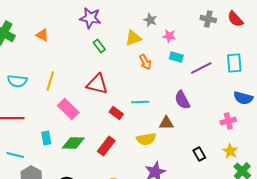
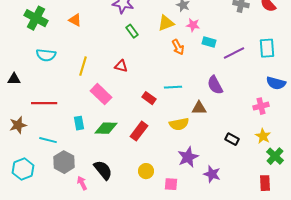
pink star: (169, 36) -> (193, 25), moved
cyan semicircle: (17, 81) -> (46, 55), moved
red triangle: (97, 84) -> (121, 66), moved, size x0.6
black rectangle: (199, 154) -> (232, 139), turned -32

